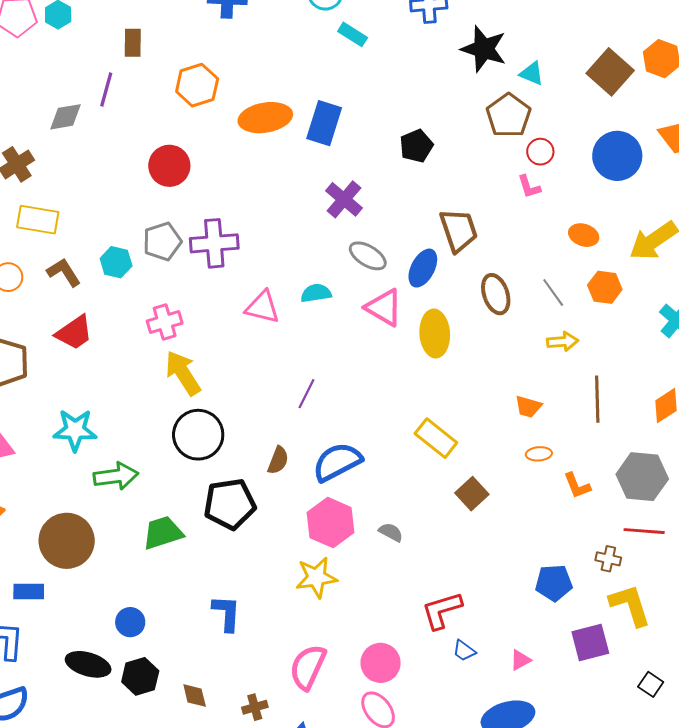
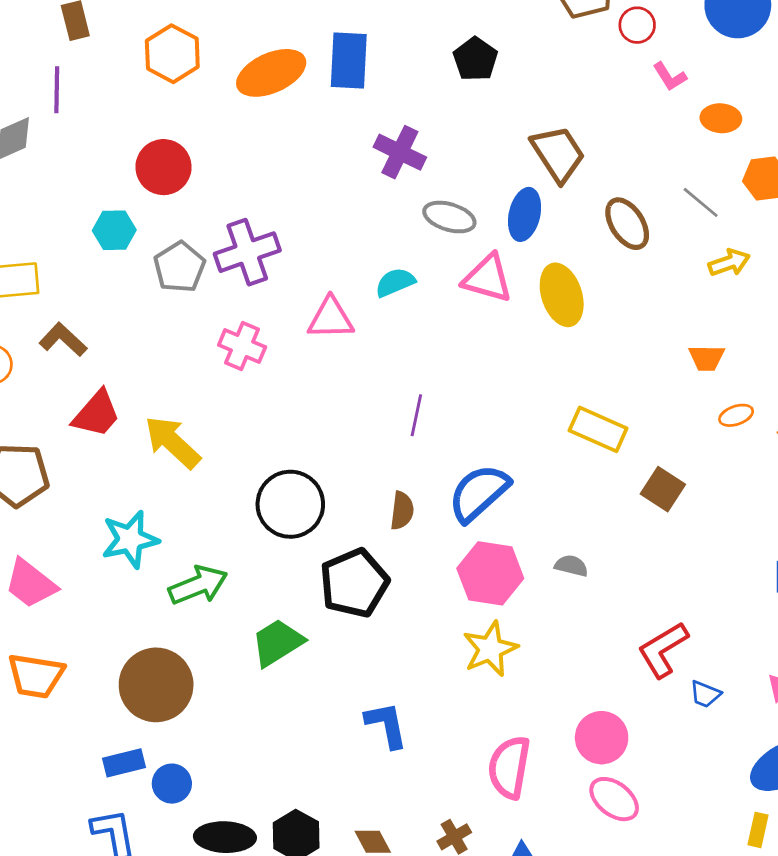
pink L-shape: (529, 187) -> (670, 77), moved
cyan hexagon: (116, 262) -> (114, 230), moved
pink cross: (165, 322) -> (242, 346), moved, turned -36
yellow arrow: (183, 373) -> (172, 442), moved
blue circle: (130, 622) -> (172, 784), moved

